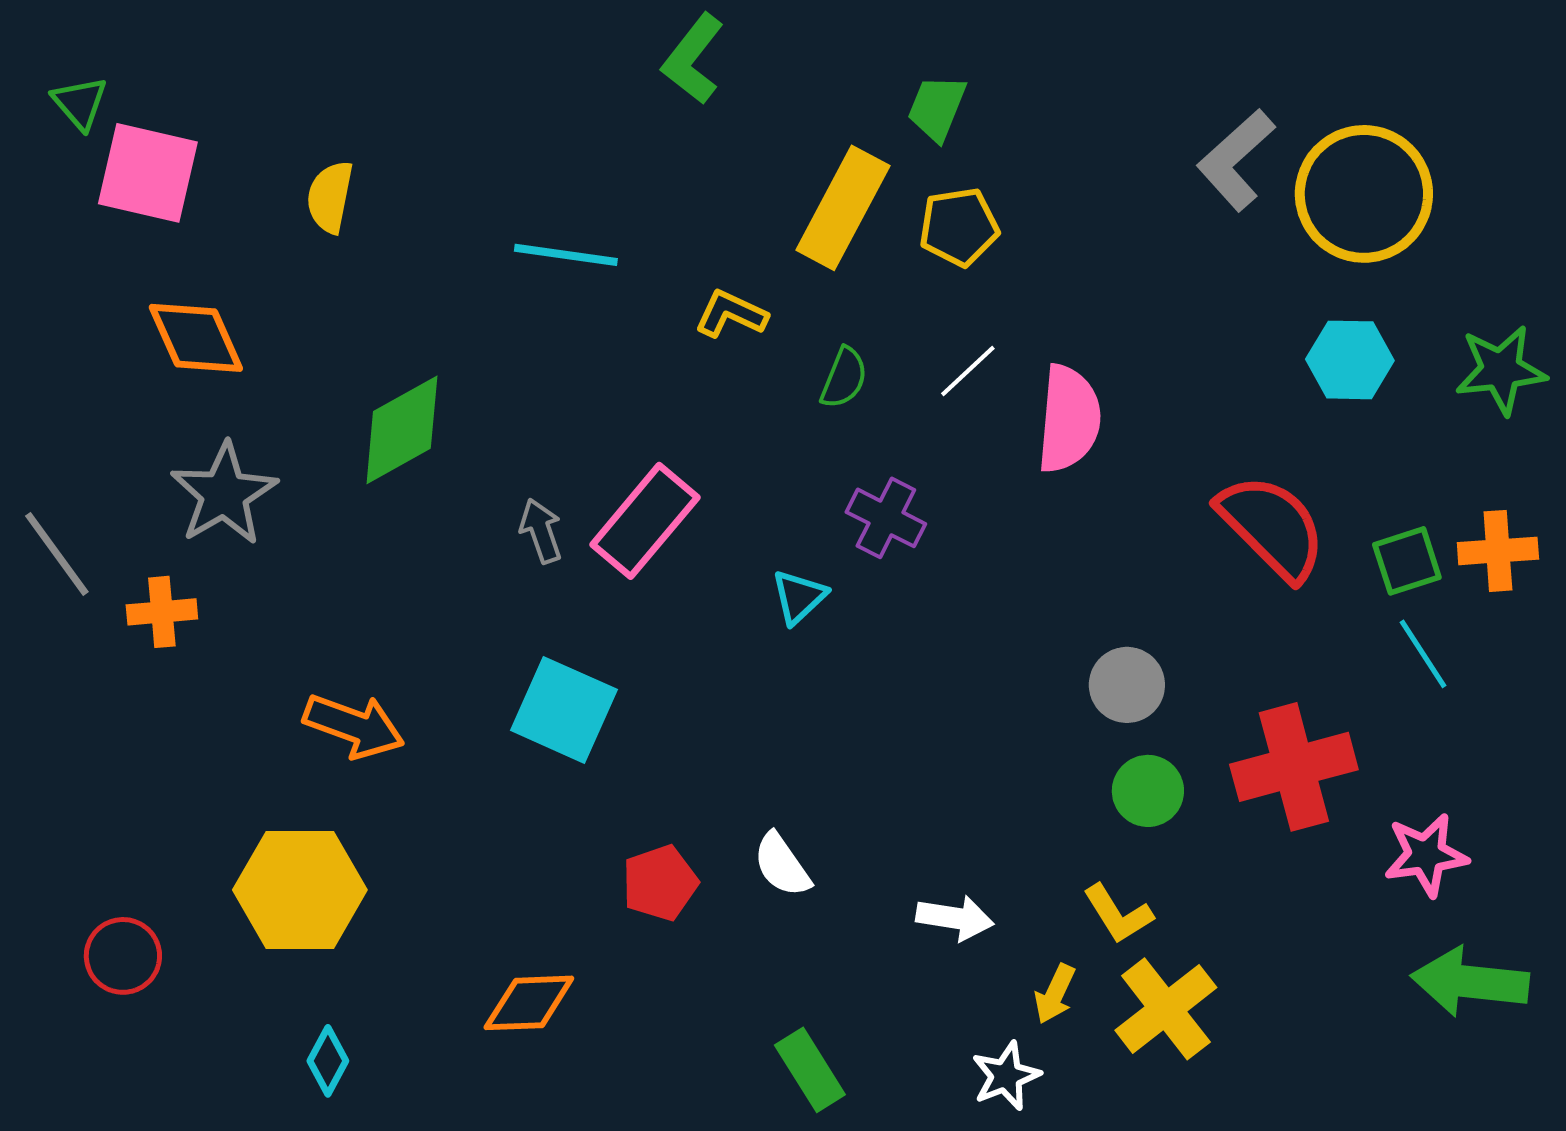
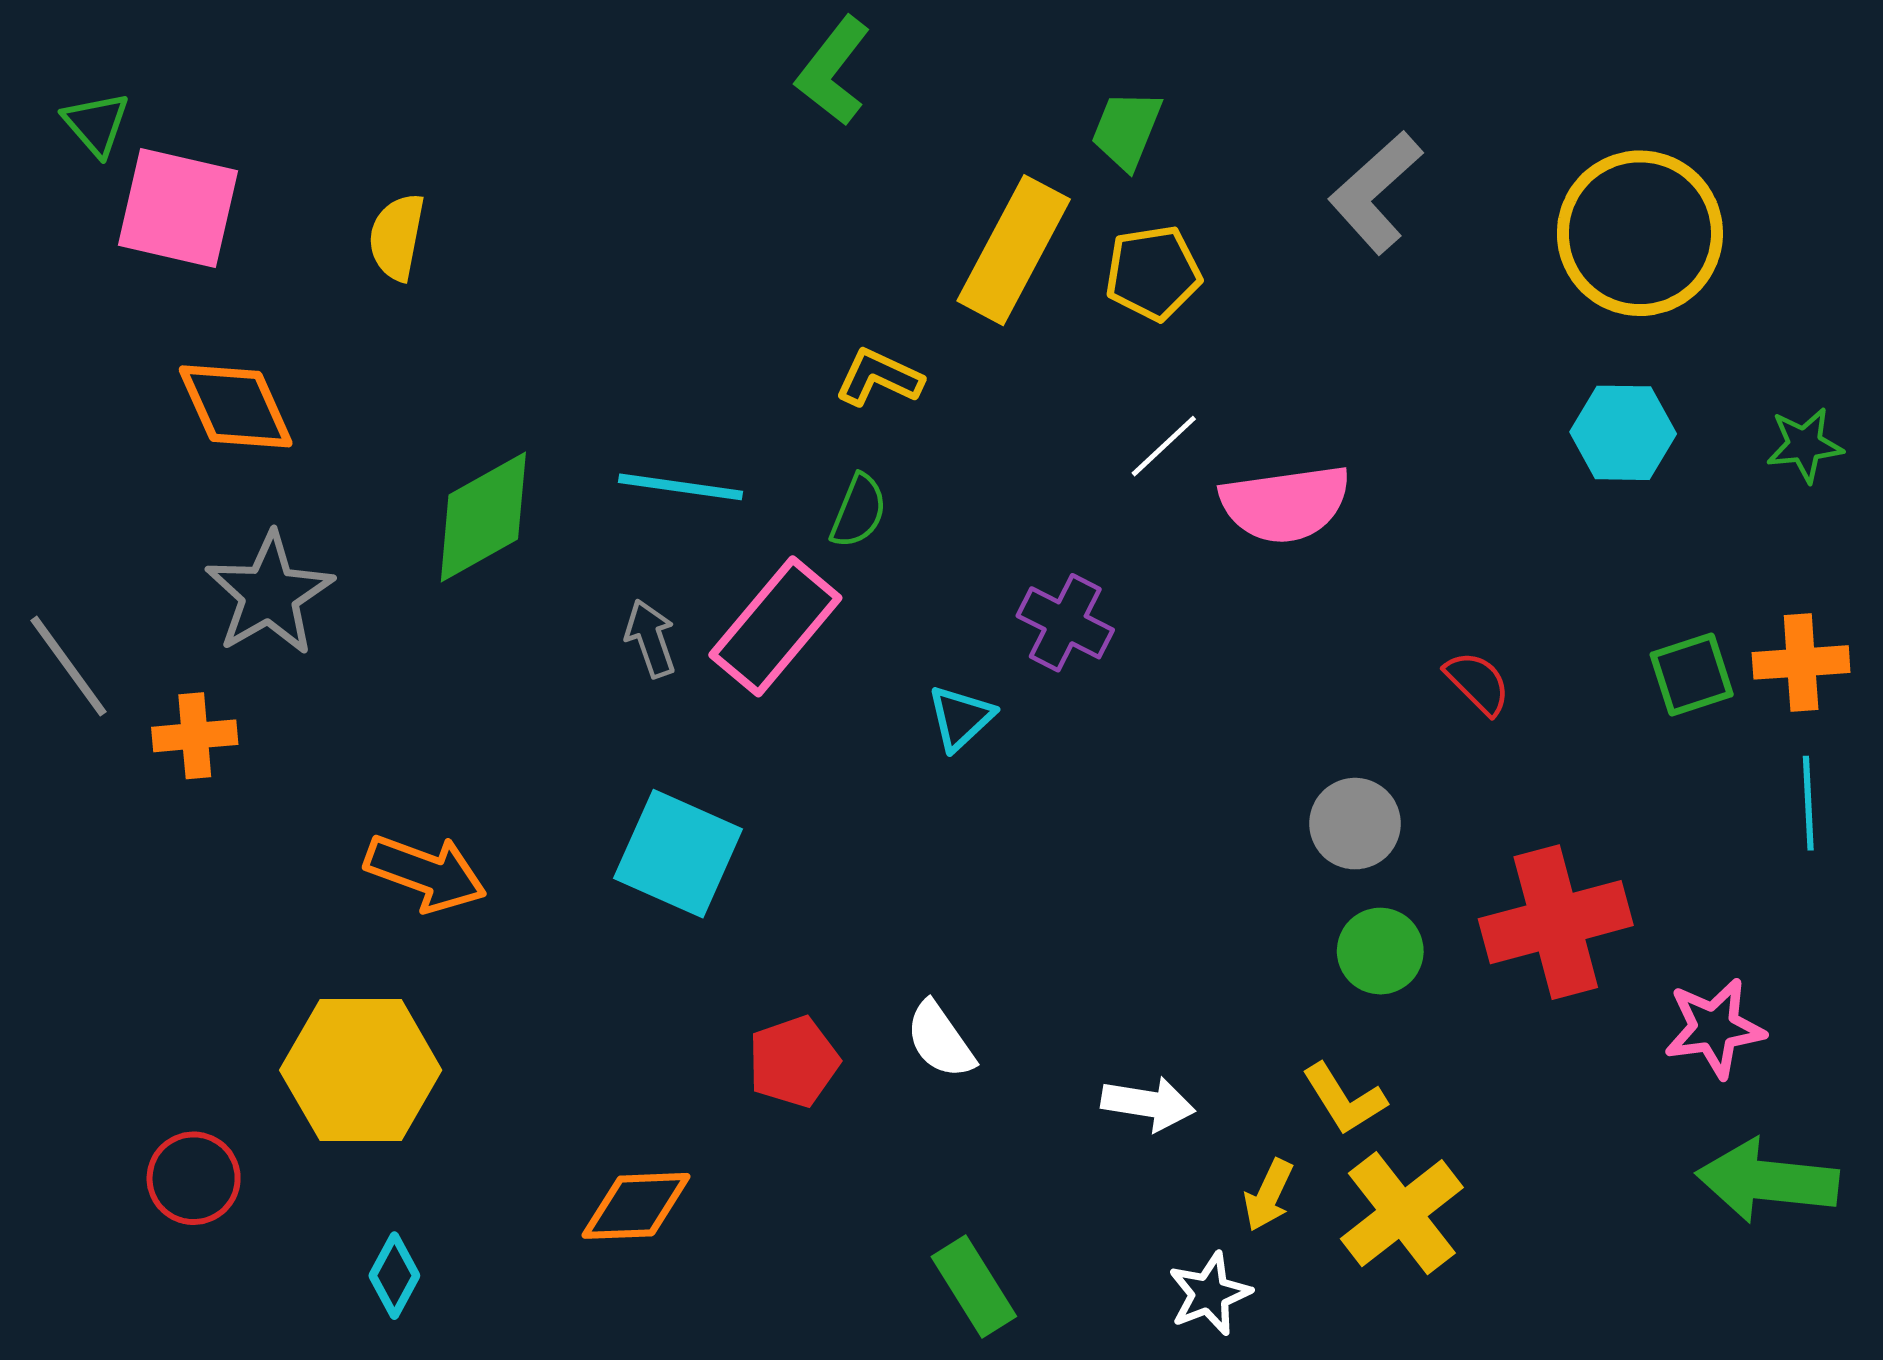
gray L-shape: (1236, 160) -> (1375, 192), moved
cyan line: (566, 255) -> (681, 487), moved
green star: (1501, 370) -> (1805, 445), size x0.7
green semicircle: (844, 378) -> (858, 511), moved
pink semicircle: (1069, 419) -> (1285, 504), turned 77
red semicircle: (1272, 527) -> (1478, 683), moved, size x0.5
cyan line: (1423, 654) -> (1808, 803), moved, turned 30
red circle: (123, 956) -> (194, 1178), moved

